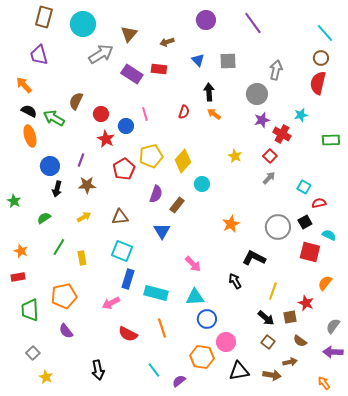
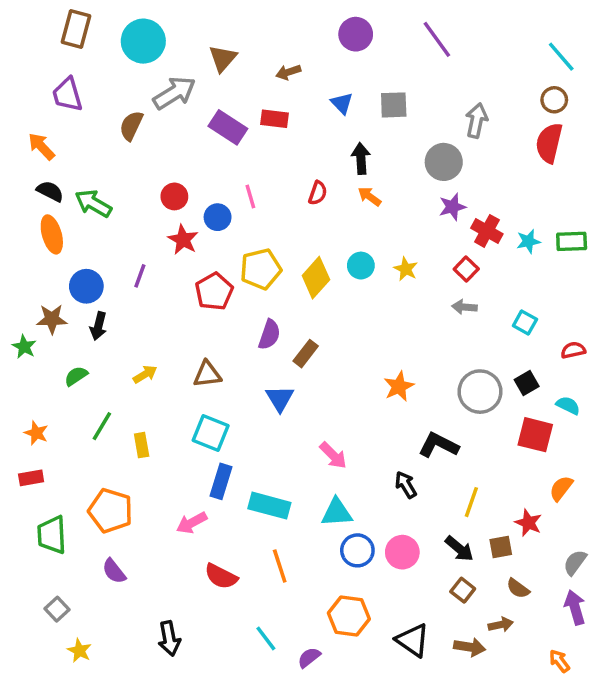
brown semicircle: (76, 101) -> (131, 126), moved
cyan star: (301, 115) -> (528, 241), moved
gray arrow: (269, 178) -> (464, 307), turned -128
cyan circle: (202, 184) -> (361, 266), moved
brown star: (87, 185) -> (52, 319), moved
red semicircle: (319, 203) -> (573, 350), moved
orange pentagon: (64, 296) -> (111, 511), turned 30
pink circle: (226, 342) -> (402, 552), moved
purple arrow: (333, 352) -> (575, 607), turned 72
black triangle: (239, 371) -> (413, 640), turned 45

